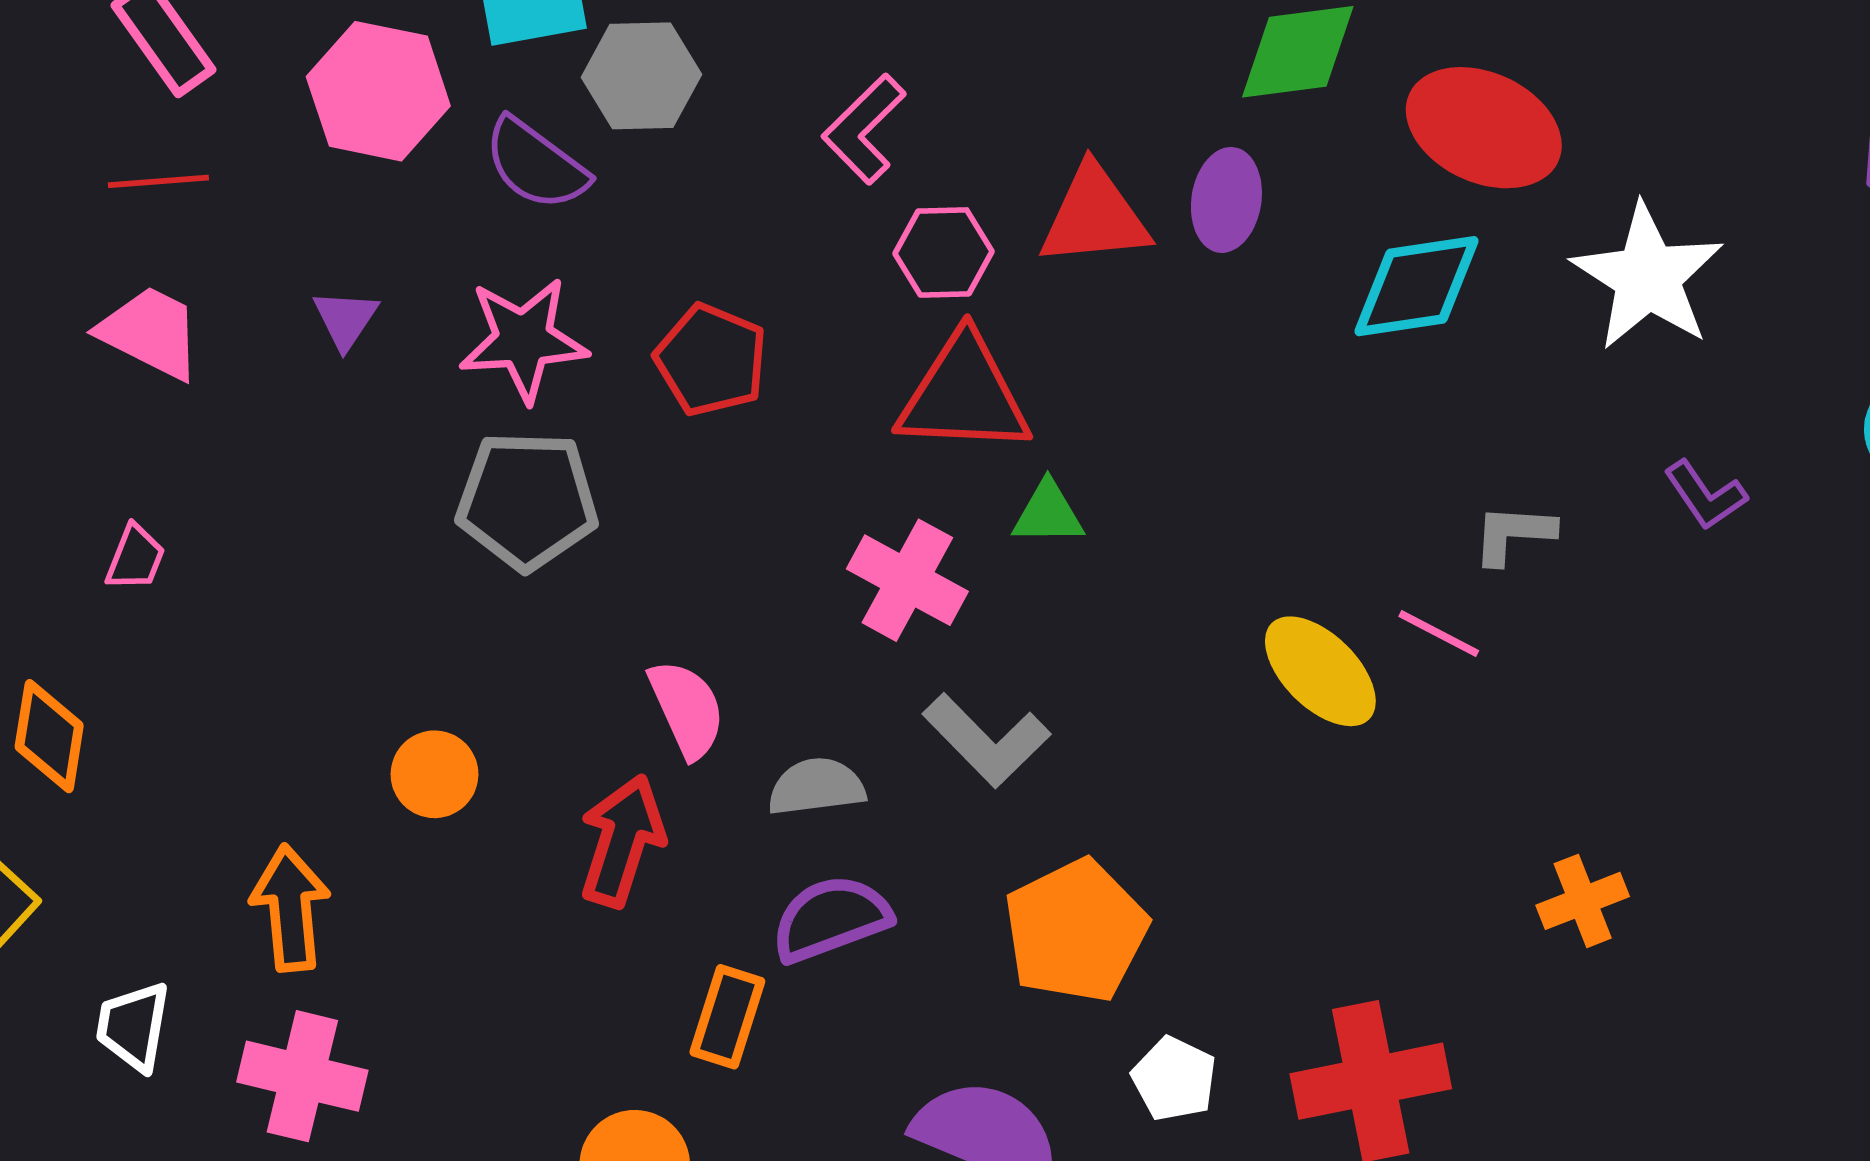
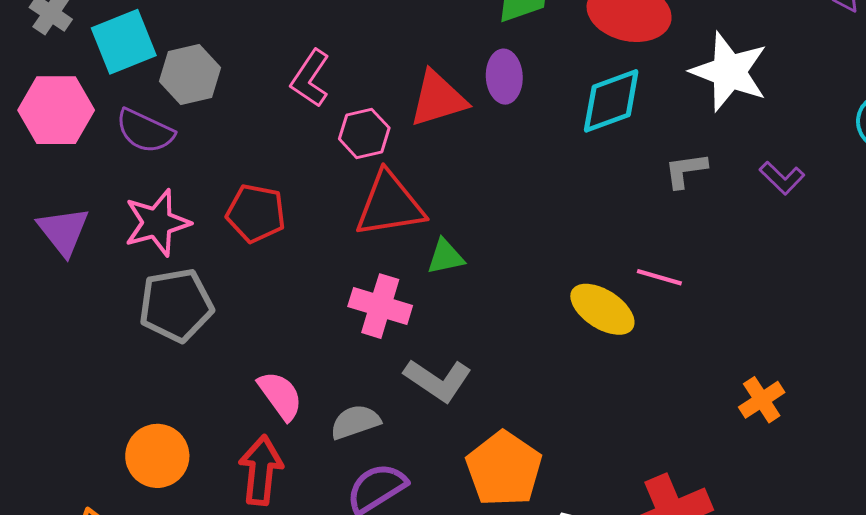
purple triangle: (346, 319) -> (63, 231), size x1.5
gray L-shape: (1513, 534) -> (686, 170), moved
orange circle: (435, 774) -> (157, 456), size x1.4

